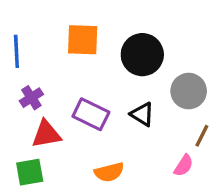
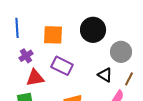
orange square: (83, 40) -> (53, 35), moved
black triangle: (142, 114) -> (105, 75), moved

